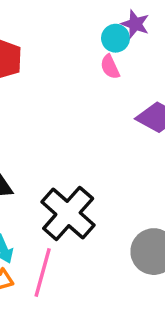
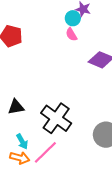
pink line: (43, 272) -> (45, 152), turned 36

